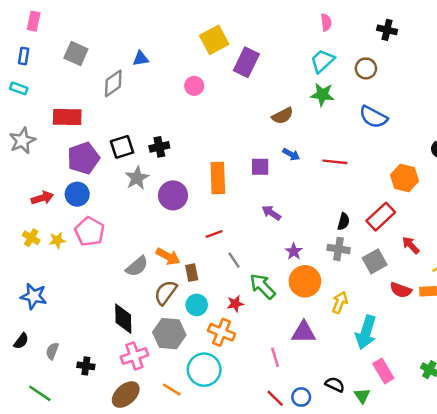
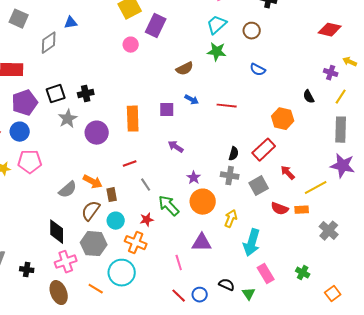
pink circle: (194, 86) -> (131, 45), moved
blue semicircle: (373, 117) -> (258, 70), size x0.7
pink pentagon: (90, 231) -> (30, 162), turned -30
brown ellipse: (126, 395) -> (59, 293), turned -70

